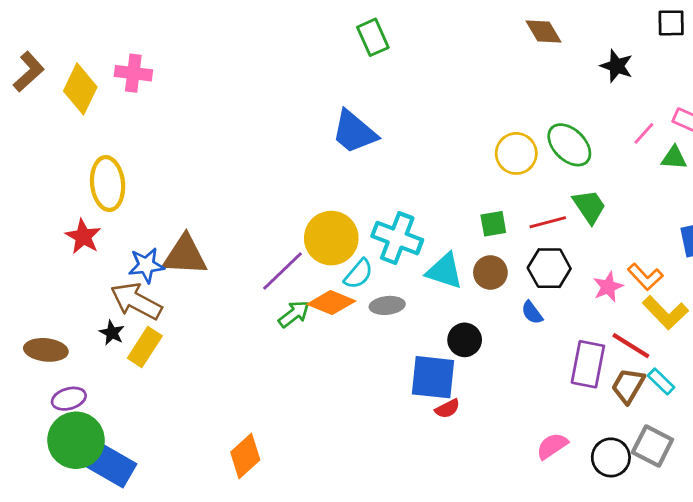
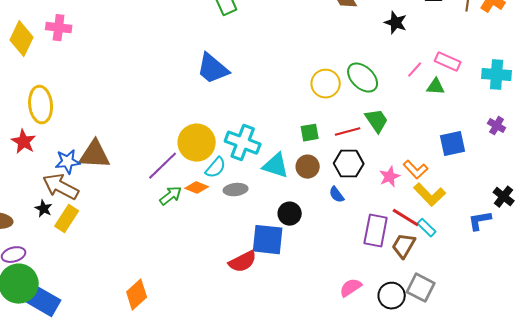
orange diamond: (331, 303) -> (197, 188), size x0.7
cyan rectangle: (661, 381) -> (427, 228), moved
red semicircle: (447, 409) -> (243, 262), moved, size x1.6

